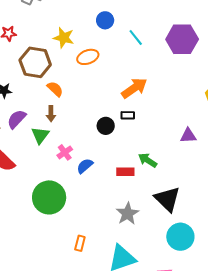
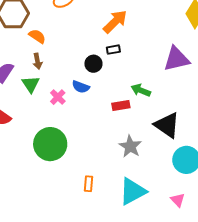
purple triangle: (188, 136) -> (176, 59), size x1.6
blue semicircle: (85, 166) -> (81, 87), moved, turned -108

